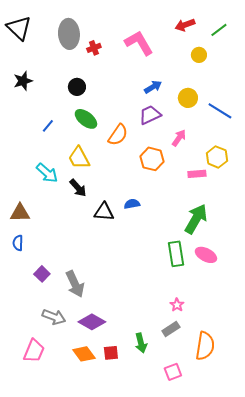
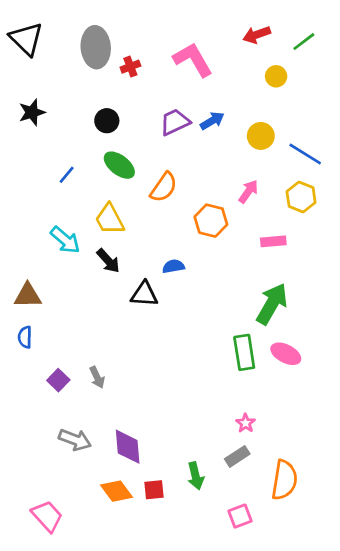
purple trapezoid: (150, 115) -> (175, 122), moved
yellow hexagon: (217, 157) -> (301, 197), moved
blue semicircle: (132, 204) -> (173, 266), moved
gray arrow: (75, 284) -> (97, 377), moved, size x0.6
purple diamond: (92, 322) -> (128, 447), turned 56
pink trapezoid: (34, 351) -> (47, 516), moved, turned -65

